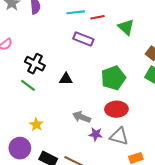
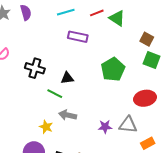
red line: (98, 17) -> (97, 13), moved
green line: (28, 85) -> (55, 94), moved
red ellipse: (116, 109) -> (145, 98), moved
gray arrow: (81, 117) -> (68, 115), moved

